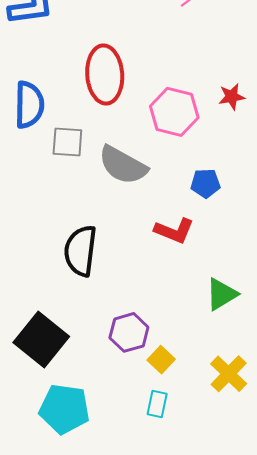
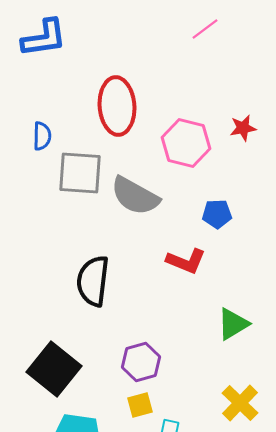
blue semicircle: (29, 105) -> (42, 136), size x0.6
gray square: (67, 142) -> (80, 173), size x1.4
yellow square: (161, 360) -> (140, 405), moved, turned 32

